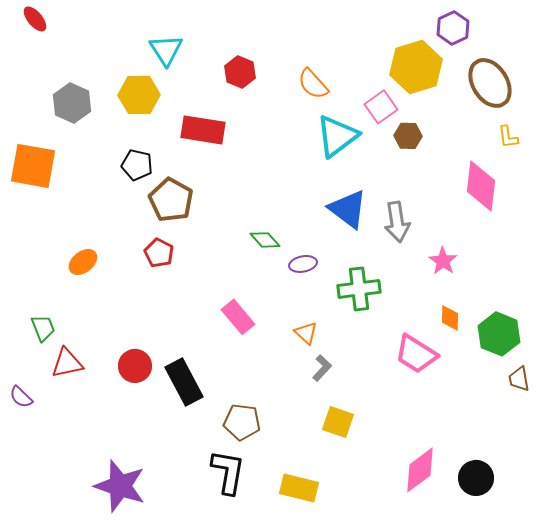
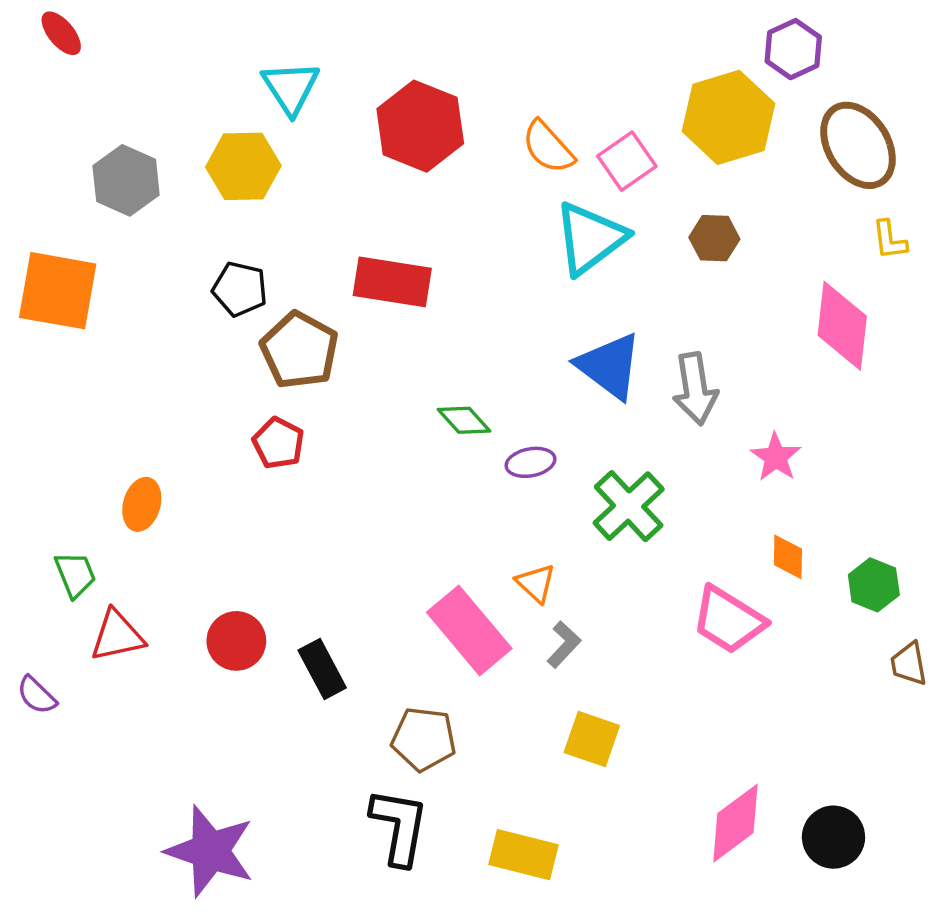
red hexagon: (240, 72) -> (420, 126), size x1.6
pink square: (381, 107) -> (627, 161), moved
red rectangle: (203, 130) -> (392, 282), moved
orange ellipse: (83, 262) -> (142, 504), moved, turned -36
green cross: (359, 289) -> (629, 506), turned -36
pink rectangle: (238, 317) -> (469, 630), moved, size x1.4
green hexagon: (499, 334) -> (874, 585), size x0.7
black rectangle: (184, 382) -> (322, 669), size x0.7

